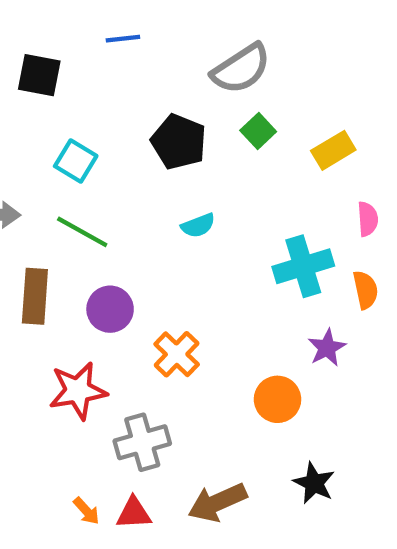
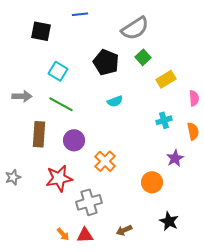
yellow rectangle: (333, 150) -> (166, 79), moved
cyan cross: (303, 266) -> (164, 120), size x0.6
brown arrow: (217, 502) -> (124, 230), size x0.6

